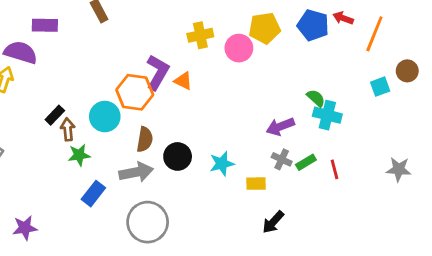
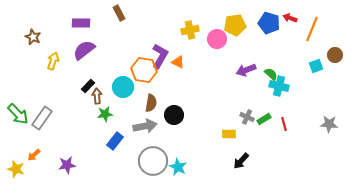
purple semicircle: (21, 52) -> (84, 50), moved, turned -55
purple arrow: (280, 127) -> (246, 70), moved
cyan star: (222, 164) -> (178, 167), moved, turned -30

